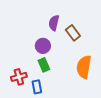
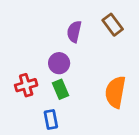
brown rectangle: (73, 33) -> (113, 25), moved
red cross: (19, 77) -> (26, 85), moved

